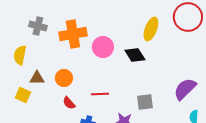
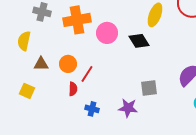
red line: (100, 94) -> (87, 74), moved, turned -54
yellow square: (23, 95) -> (27, 91), moved
red semicircle: (69, 103) -> (73, 89), turned -136

